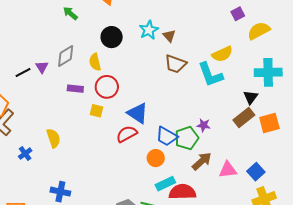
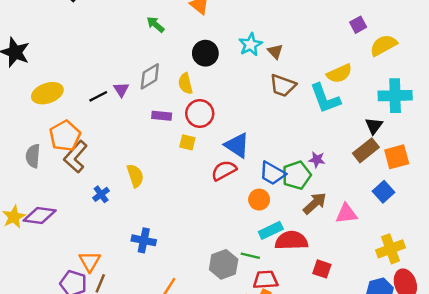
blue square: (256, 172) -> (383, 192), moved

